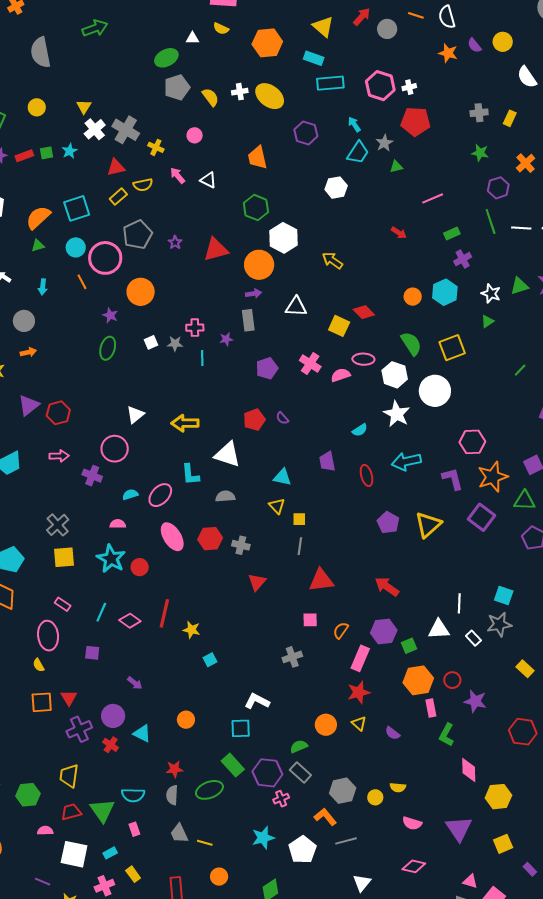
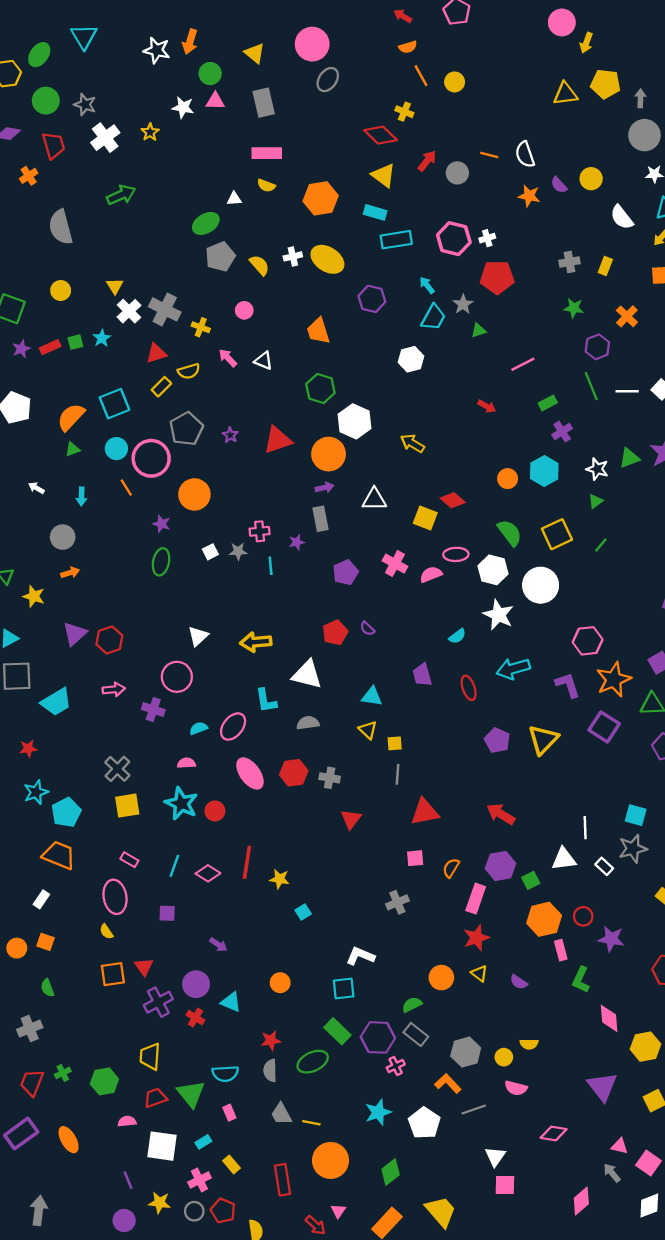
green line: (520, 370) -> (601, 545), moved
pink semicircle: (412, 823) -> (516, 1088), moved
orange circle: (219, 877) -> (330, 1160), size x1.8
purple line: (43, 882) -> (128, 1180), turned 49

